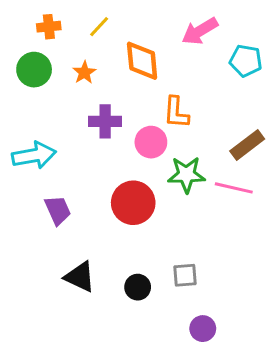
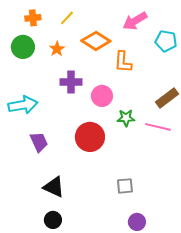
orange diamond: (142, 61) -> (96, 41), turned -52
orange L-shape: (176, 112) -> (123, 62), moved
green star: (186, 175) -> (126, 118), size x0.7
black circle: (138, 287) -> (53, 220), moved

